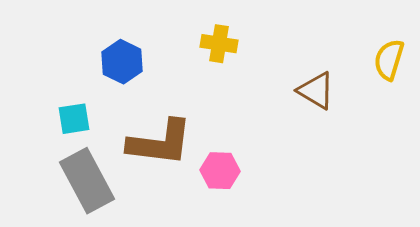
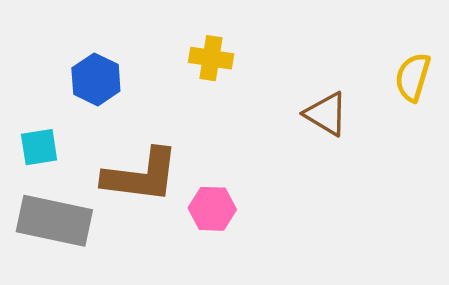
gray rectangle: (87, 181) -> (54, 221), turned -50

